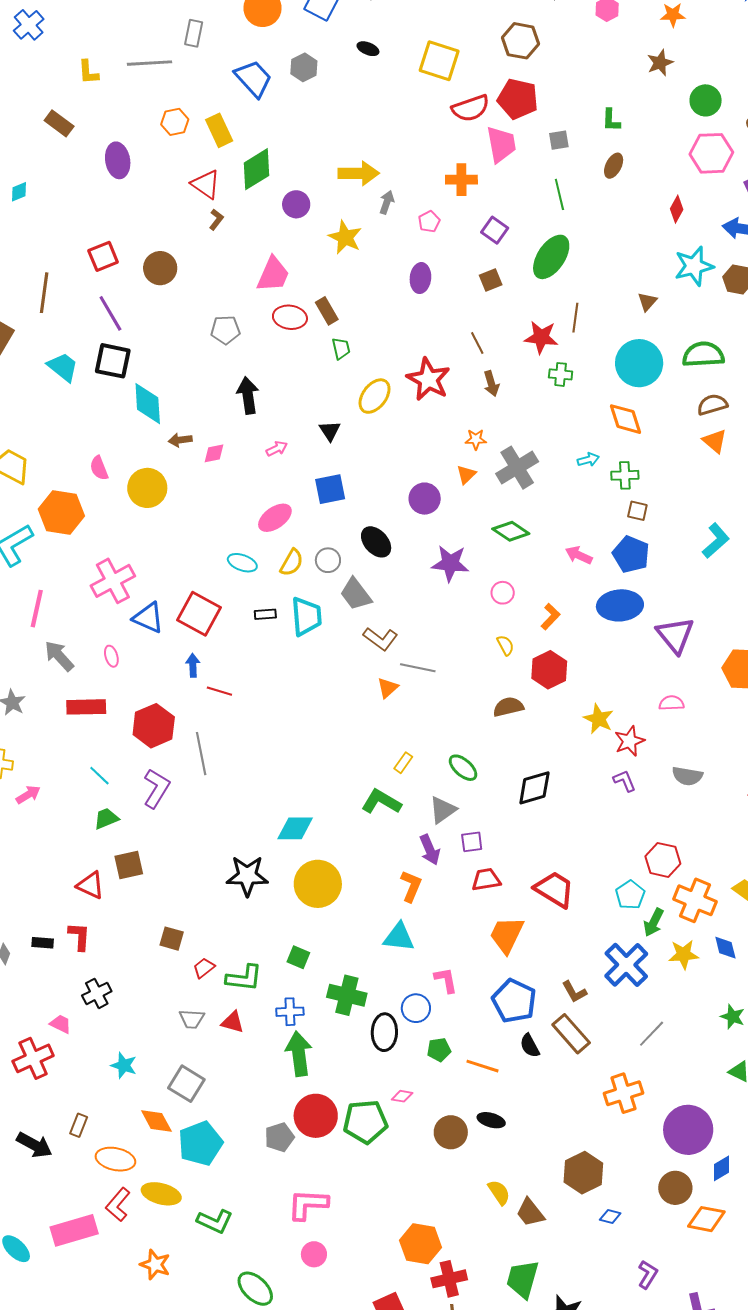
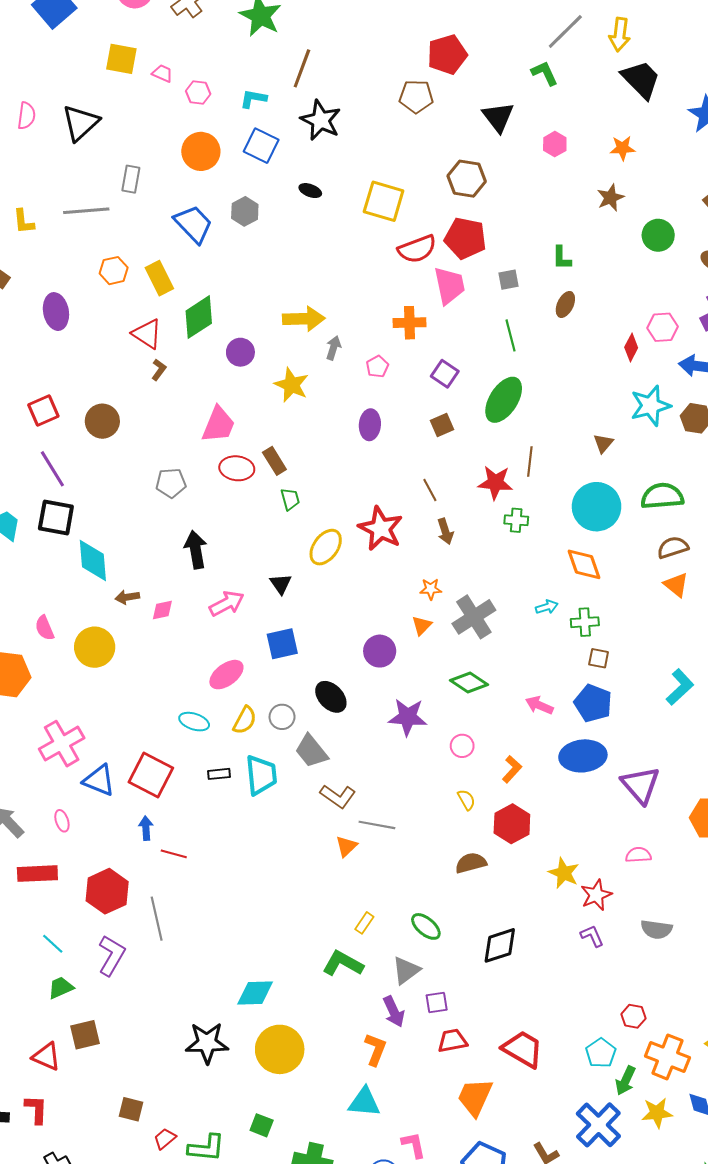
pink hexagon: (711, 153) -> (663, 327), moved, size x0.7
pink arrow: (277, 449) -> (227, 604), size x1.6
red hexagon: (663, 860) -> (633, 1016), size x0.7

